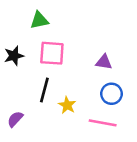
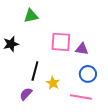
pink square: (52, 53) -> (61, 42), moved
purple semicircle: (15, 119) -> (26, 94), moved

